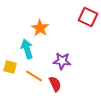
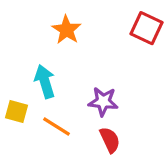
orange star: (40, 28) -> (66, 30), moved
red semicircle: (55, 84) -> (110, 140), moved

